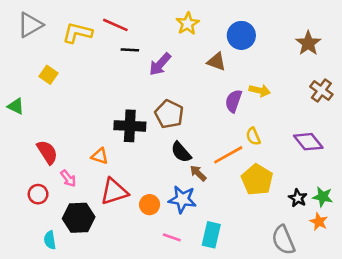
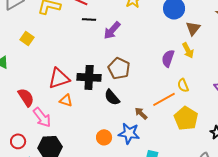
brown triangle: (216, 62) -> (193, 28), moved, turned 49
yellow arrow: (260, 91) -> (188, 50), turned 49
black semicircle: (181, 152) -> (112, 97), moved
pink arrow: (68, 178) -> (42, 117), size x1.5
red triangle: (114, 192) -> (59, 78), moved
red circle: (38, 194) -> (18, 141), moved

